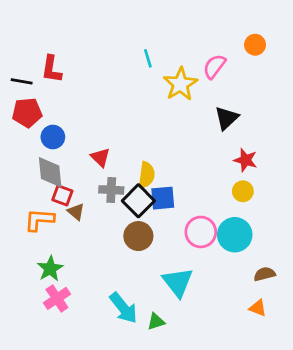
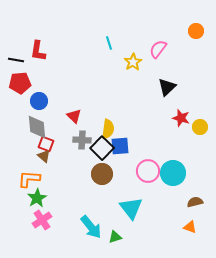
orange circle: (255, 45) -> (196, 31), moved
yellow star: (180, 84) -> (133, 62), size x0.7
yellow circle: (243, 191) -> (200, 127), moved
brown triangle: (76, 212) -> (44, 156), moved
orange L-shape: (39, 220) -> (29, 179), moved

